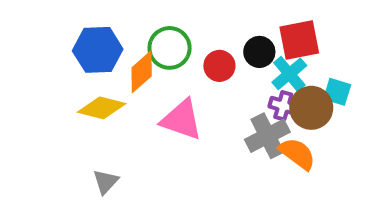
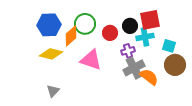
cyan cross: (289, 74) -> (145, 37), turned 30
purple cross: (283, 106) -> (128, 51), moved, turned -32
brown circle: (311, 108) -> (175, 65), moved

